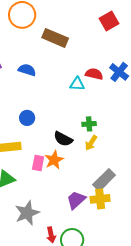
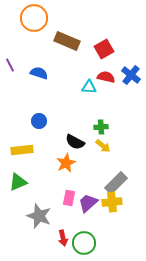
red square: (109, 21) -> (104, 49), moved
yellow arrow: (91, 143) -> (103, 146), turned -84
pink rectangle: (38, 163) -> (69, 198), moved
gray star: (27, 213) -> (39, 216), turned -30

